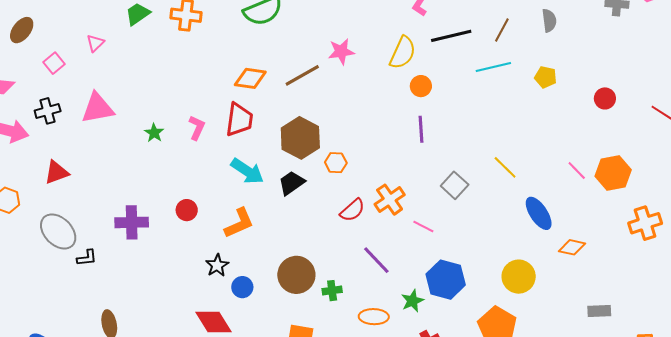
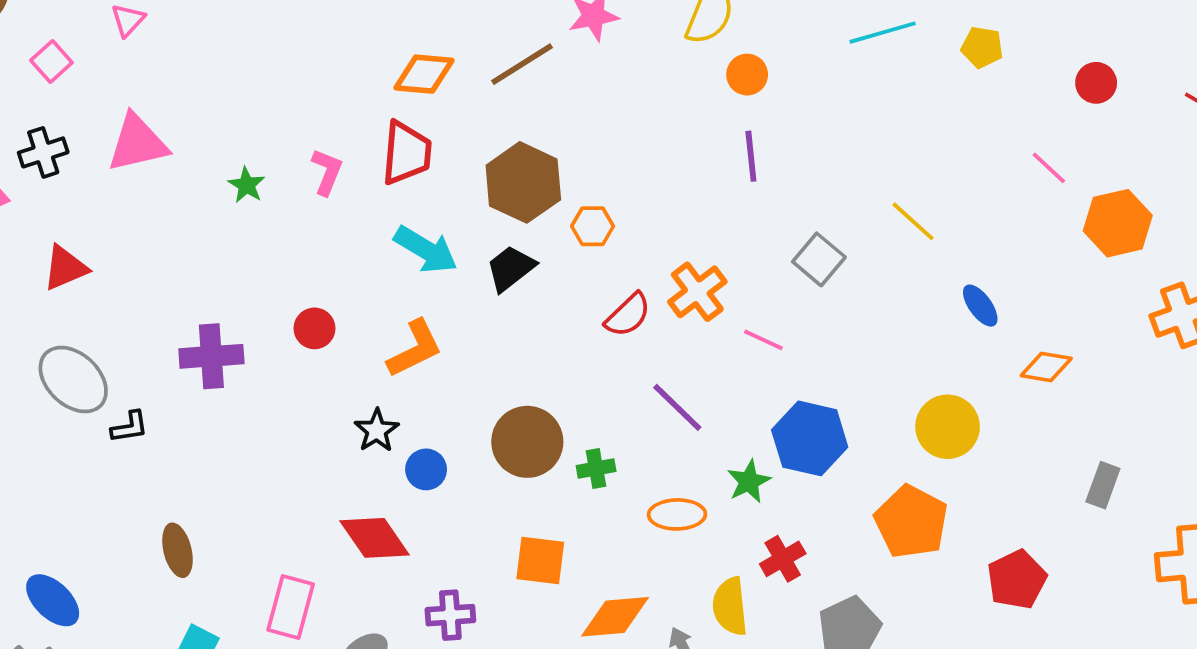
pink line: (577, 171) -> (1049, 168), moved
blue ellipse: (539, 213) -> (980, 306), size x0.7
gray rectangle: (599, 311) -> (1103, 485), turned -65

